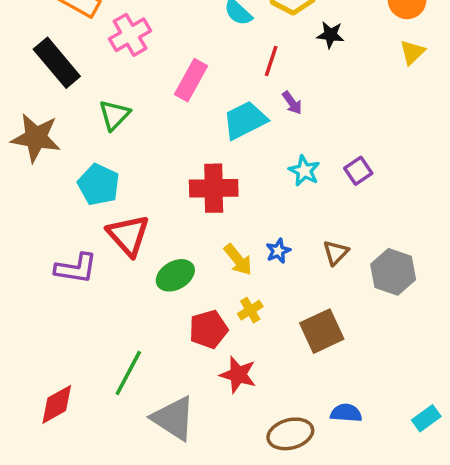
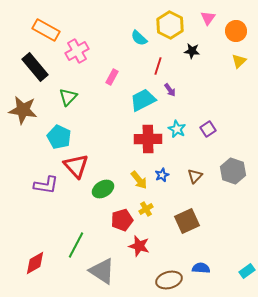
pink rectangle: (191, 80) -> (112, 77), size x0.7
red cross: (214, 188) -> (148, 139), moved
gray hexagon: (393, 272) -> (233, 171), moved

